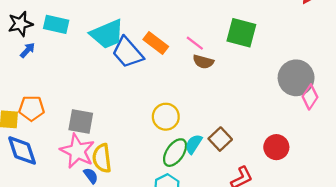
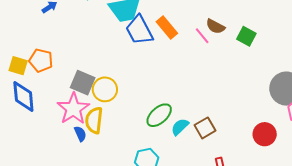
green square: (241, 33) -> (246, 36), size x0.7
brown semicircle: (203, 62) -> (215, 26), moved
yellow circle: (166, 117) -> (105, 89), moved
red circle: (276, 147) -> (265, 134), moved
green ellipse: (175, 153) -> (159, 115), moved

